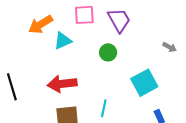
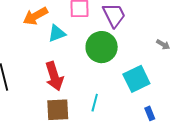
green circle: (108, 52) -> (102, 47), size x1.8
red arrow: (62, 84) -> (54, 76), turned -104

